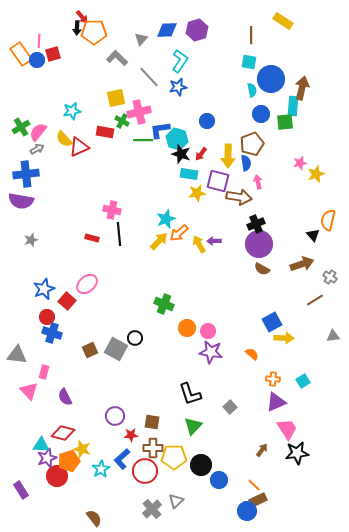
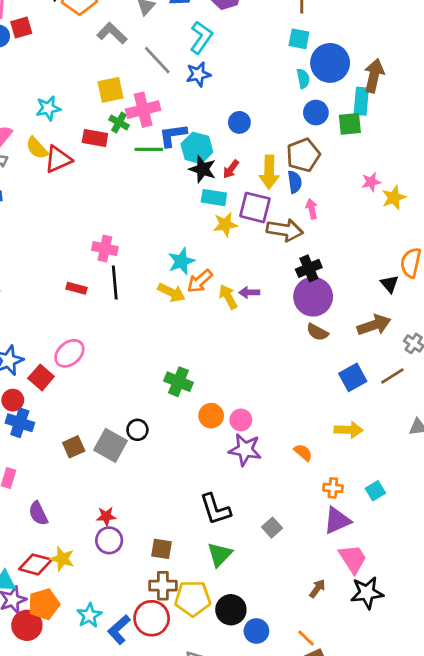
yellow arrow: (159, 241) -> (171, 292), turned 72
blue square: (272, 322) -> (353, 377), moved
red star: (131, 435) -> (106, 516), moved
yellow star: (82, 449) -> (62, 559), moved
blue L-shape: (122, 459) -> (119, 630), moved

